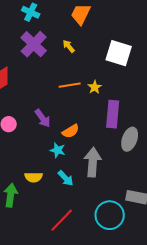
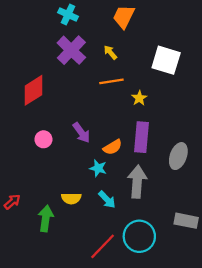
orange line: (70, 85) -> (111, 81), moved
purple rectangle: (113, 114) -> (142, 137), moved
cyan circle: (110, 215) -> (139, 236), moved

